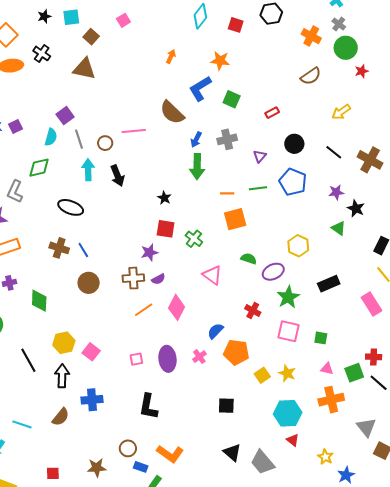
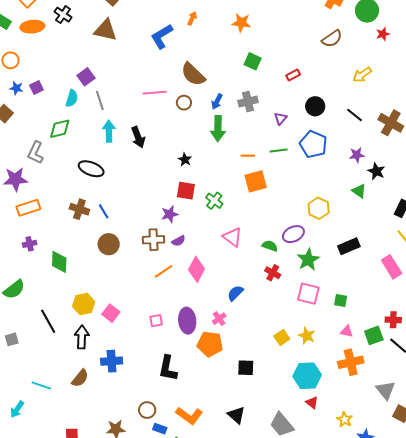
blue L-shape: (200, 88) -> (162, 36), moved
brown circle: (105, 143) -> (184, 103), moved
green semicircle: (249, 259) -> (270, 246), moved
orange pentagon: (236, 352) -> (210, 344), moved
black triangle: (232, 452) -> (236, 415), moved

